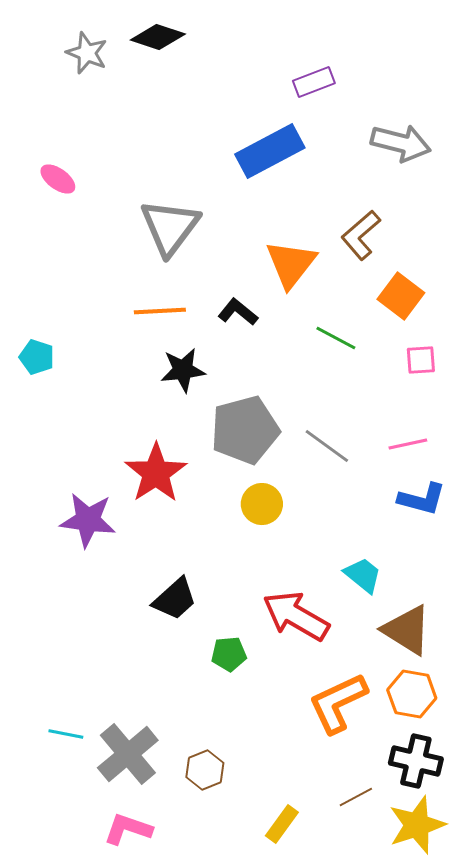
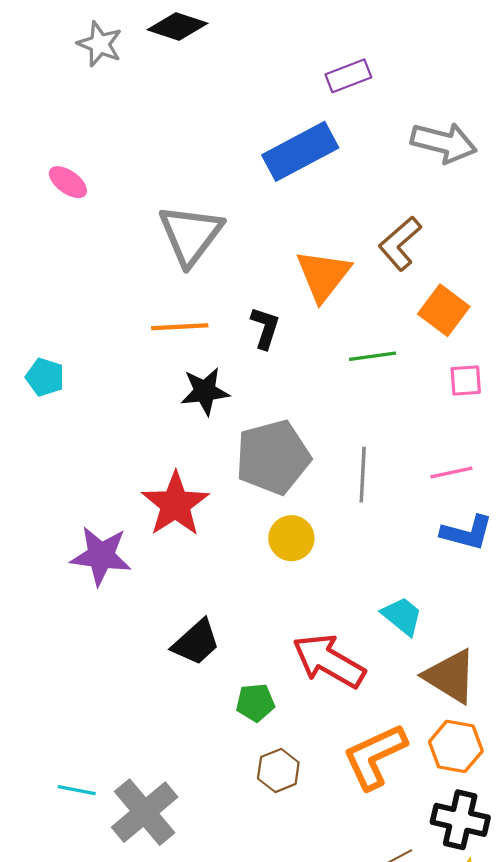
black L-shape: (238, 312) -> (265, 328), turned 69
green line: (336, 338) -> (373, 356), turned -36
gray line: (327, 446) -> (363, 475), turned 57
brown hexagon: (205, 770) -> (278, 770), moved

